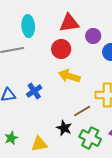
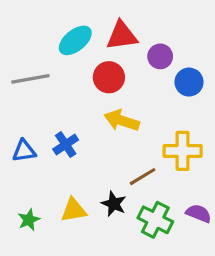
cyan ellipse: (28, 26) -> (75, 40), moved, turned 55
yellow triangle: (39, 144) -> (74, 210), moved

